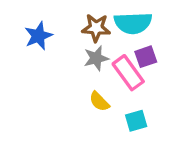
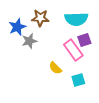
brown star: (96, 28) -> (40, 18), moved
gray star: (96, 58) -> (29, 41), moved

